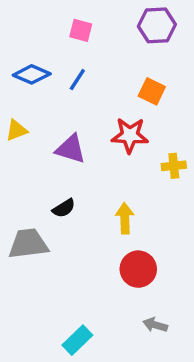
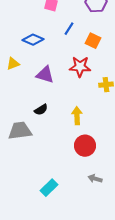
blue diamond: (32, 74) -> (33, 40), moved
blue line: (77, 80) -> (69, 29), moved

